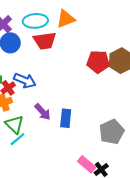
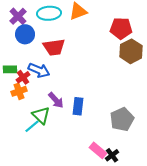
red trapezoid: (45, 41) -> (54, 47), moved
red pentagon: (98, 62) -> (121, 28), moved
green triangle: (14, 124) -> (41, 115), moved

